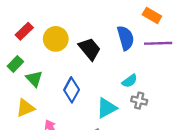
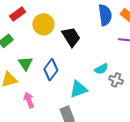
blue semicircle: (126, 38) -> (105, 15), moved
green triangle: (34, 79) -> (25, 63), moved
gray cross: (139, 101) -> (116, 80), moved

